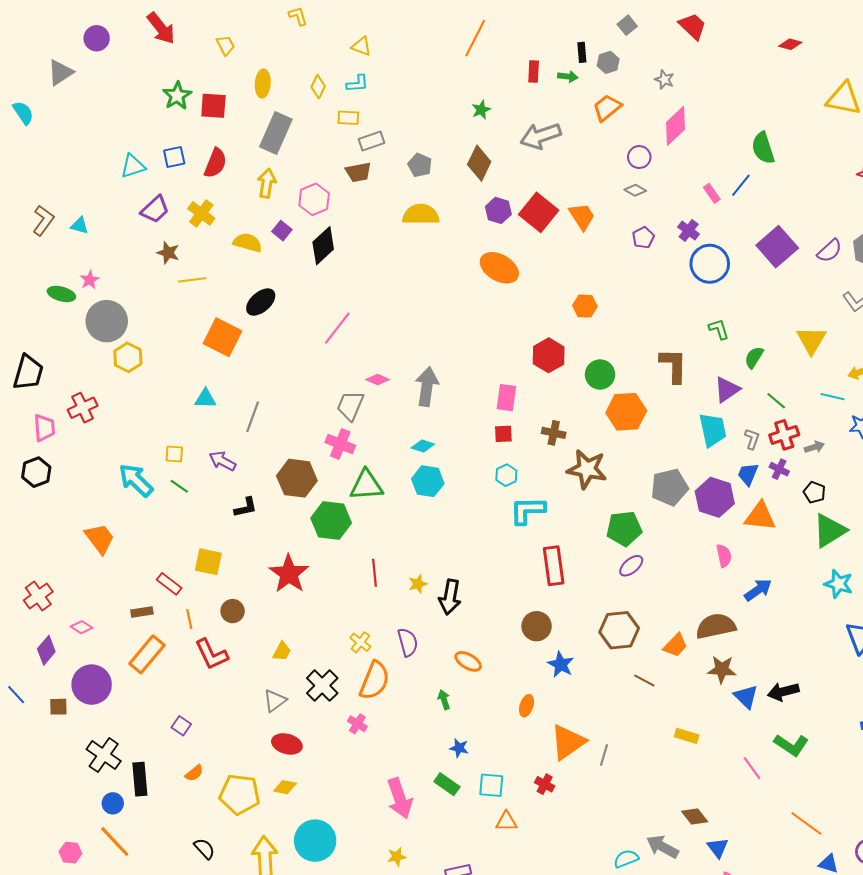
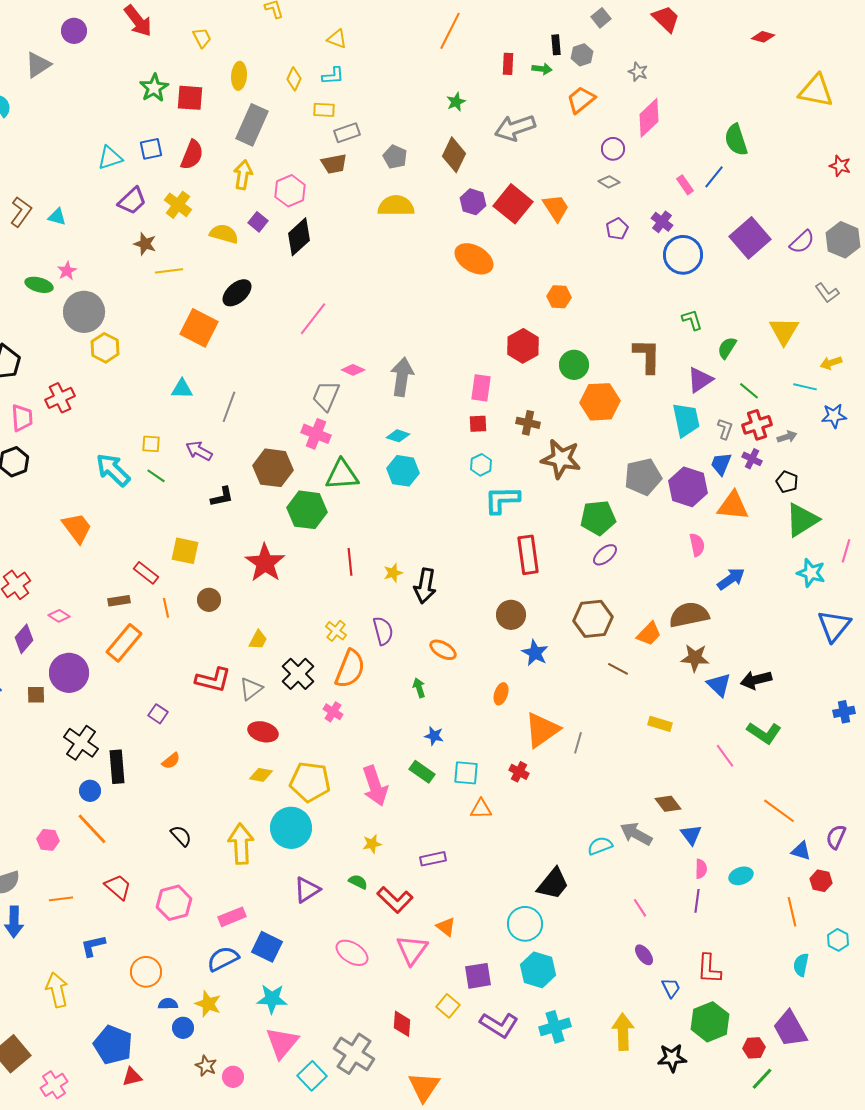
red L-shape: (211, 654) -> (213, 680), moved, turned -51
yellow pentagon: (240, 794) -> (310, 782), moved

